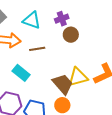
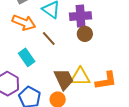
purple cross: (62, 19) -> (81, 16), size x1.5
brown line: (37, 49) -> (49, 38), turned 42

